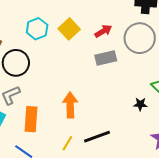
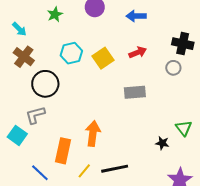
red arrow: (103, 31) -> (138, 52), moved
gray circle: (140, 38) -> (173, 68), moved, size x0.5
orange rectangle: (31, 119) -> (63, 151), moved

